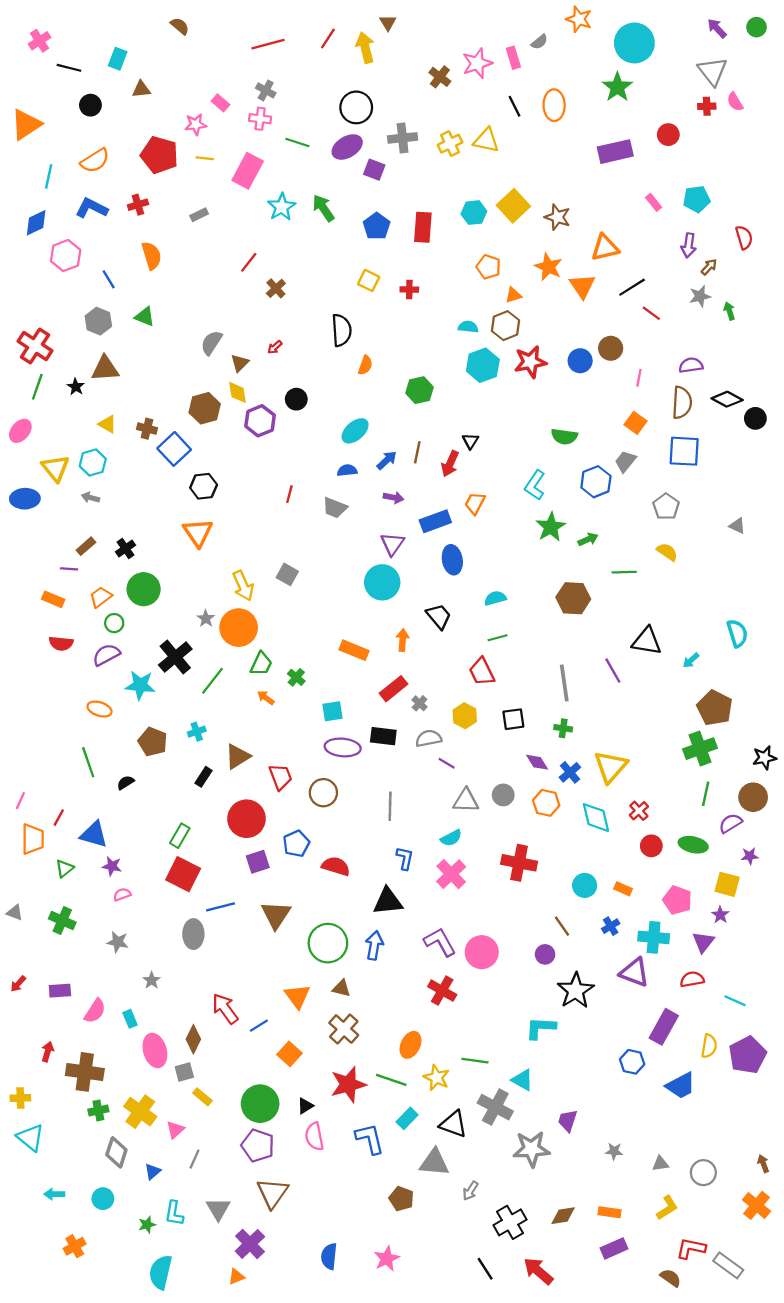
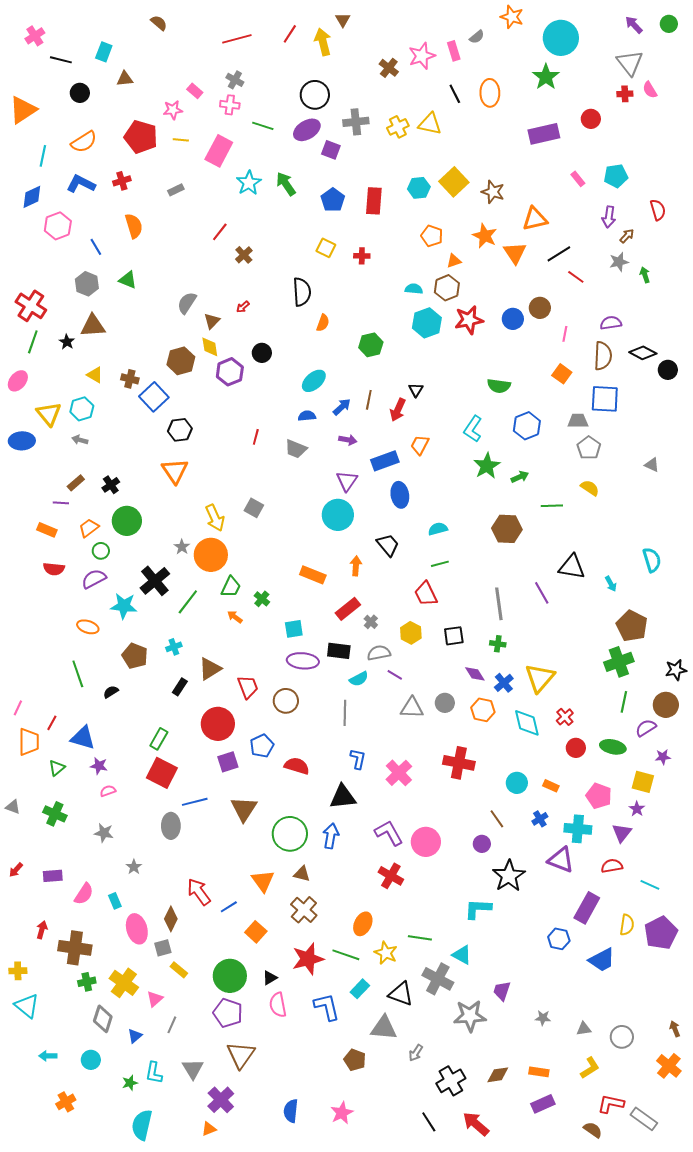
gray trapezoid: (625, 461) -> (578, 421), moved, turned 50
cyan arrow: (691, 660) -> (611, 584), turned -77
cyan semicircle: (451, 838) -> (359, 679), moved

